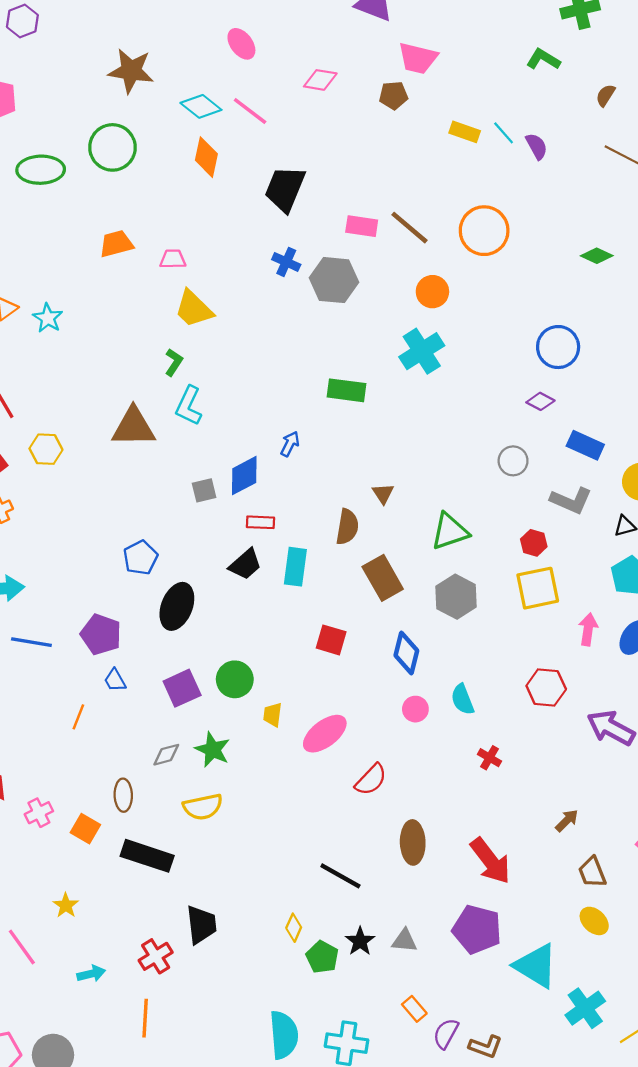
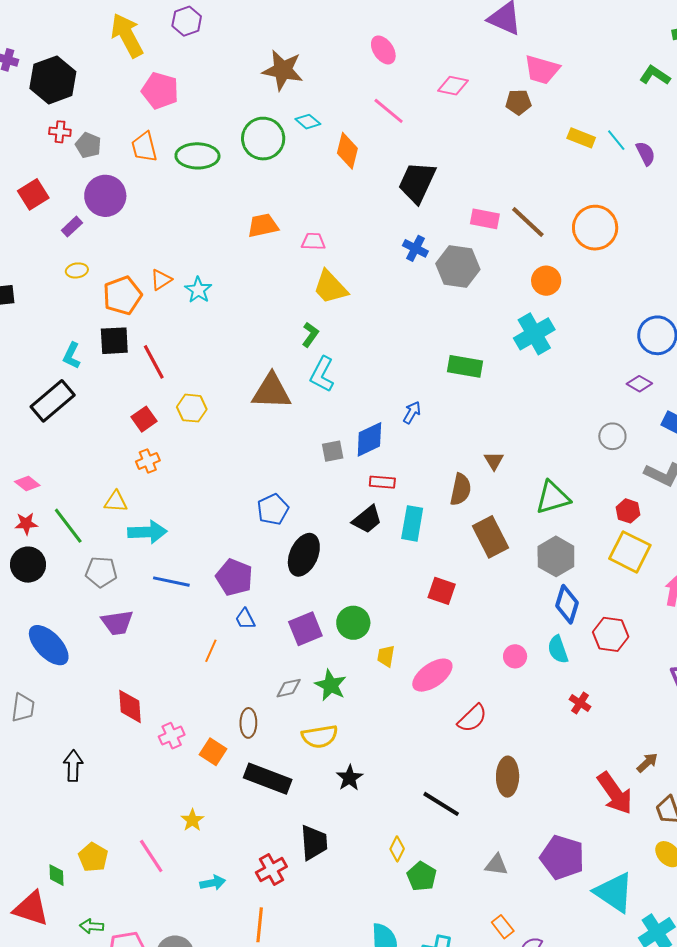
cyan diamond: (201, 106) -> (308, 122), moved, size x0.7
yellow square: (538, 588) -> (630, 552), turned 36
blue diamond: (406, 653) -> (567, 604), moved
red hexagon: (546, 688) -> (611, 634), moved
red arrow: (490, 861) -> (615, 793), moved
black star: (360, 941) -> (350, 778), moved

